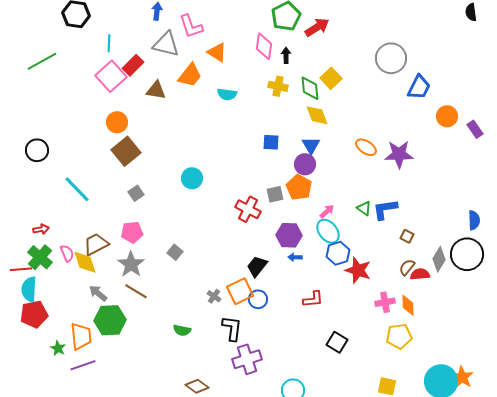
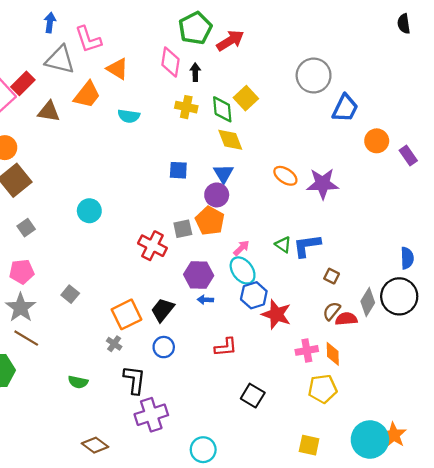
orange square: (240, 291) -> (127, 314), moved

